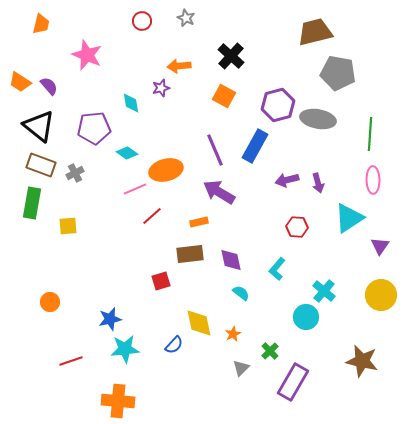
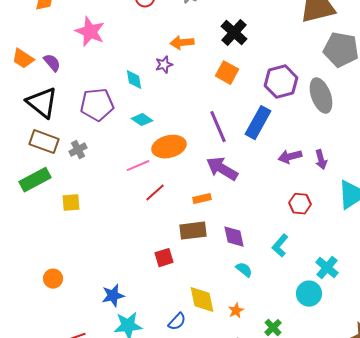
gray ellipse: (318, 119) -> (321, 96), turned 60
cyan diamond: (127, 153) -> (142, 120), moved
green rectangle: (32, 203) -> (35, 180), turned 52

